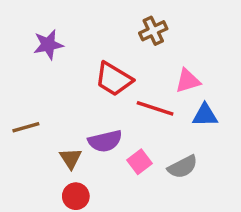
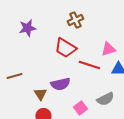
brown cross: (153, 31) -> (75, 20), moved
pink square: (140, 162) -> (80, 108), moved

